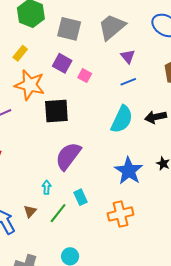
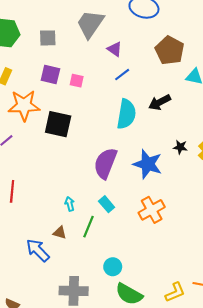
gray square: (69, 29) -> (48, 38), size x0.7
black square: (56, 111) -> (58, 124), turned 32
purple semicircle: (68, 156) -> (105, 163), moved
brown triangle: (30, 211) -> (60, 233), turned -40

